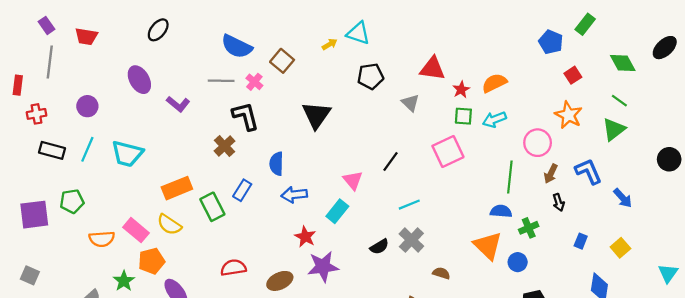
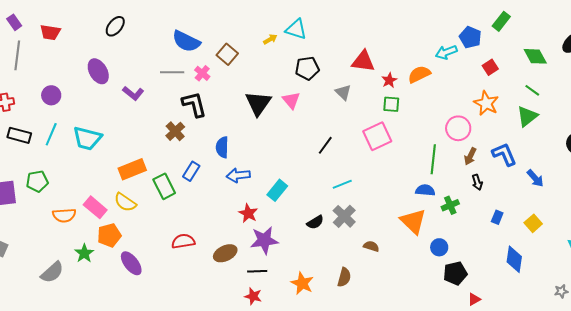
cyan arrow: (494, 119) -> (446, 52), moved
pink triangle: (353, 180) -> (291, 100), moved
blue circle: (518, 262) -> (439, 247), moved

